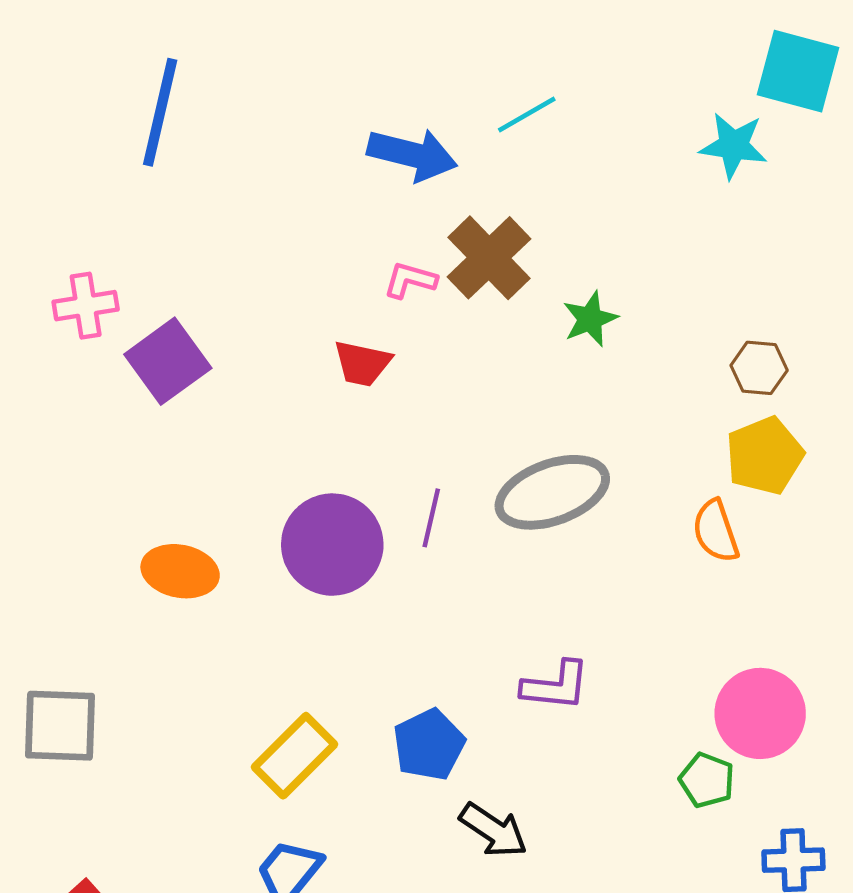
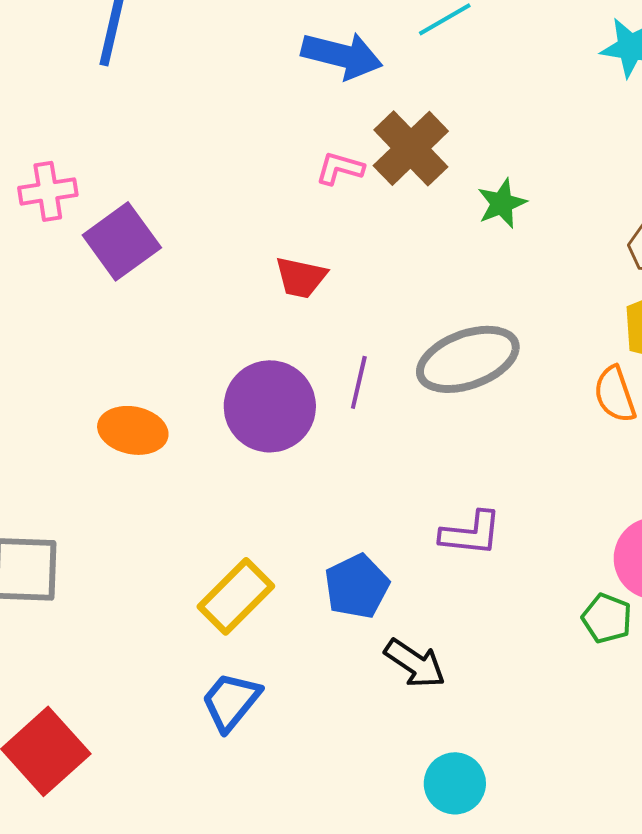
red trapezoid: (362, 363) -> (301, 277), moved

